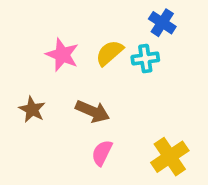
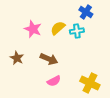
pink semicircle: (102, 153) -> (54, 81), turned -144
yellow cross: (170, 157) -> (90, 83), turned -30

